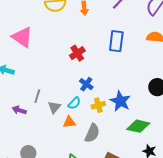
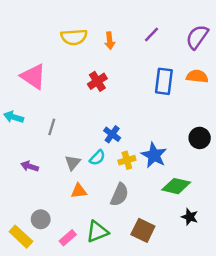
blue rectangle: (116, 41) -> (164, 81), moved
red cross: (77, 53) -> (97, 81), moved
gray line: (37, 96) -> (52, 127), moved
orange triangle: (69, 122) -> (79, 191), moved

